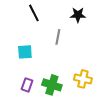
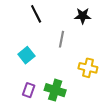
cyan square: (25, 52) -> (26, 55), turned -35
yellow cross: (83, 79) -> (88, 68), moved

